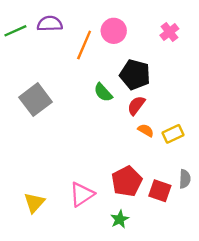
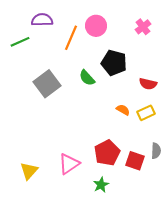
green line: (15, 31) -> (20, 42), moved
gray square: (36, 100) -> (47, 84), moved
red semicircle: (136, 105) -> (148, 84), moved, turned -114

